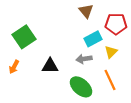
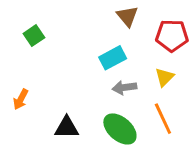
green square: (24, 37) -> (34, 36), moved, size x0.6
cyan rectangle: (93, 39) -> (113, 58), moved
black triangle: (50, 66) -> (67, 128), moved

